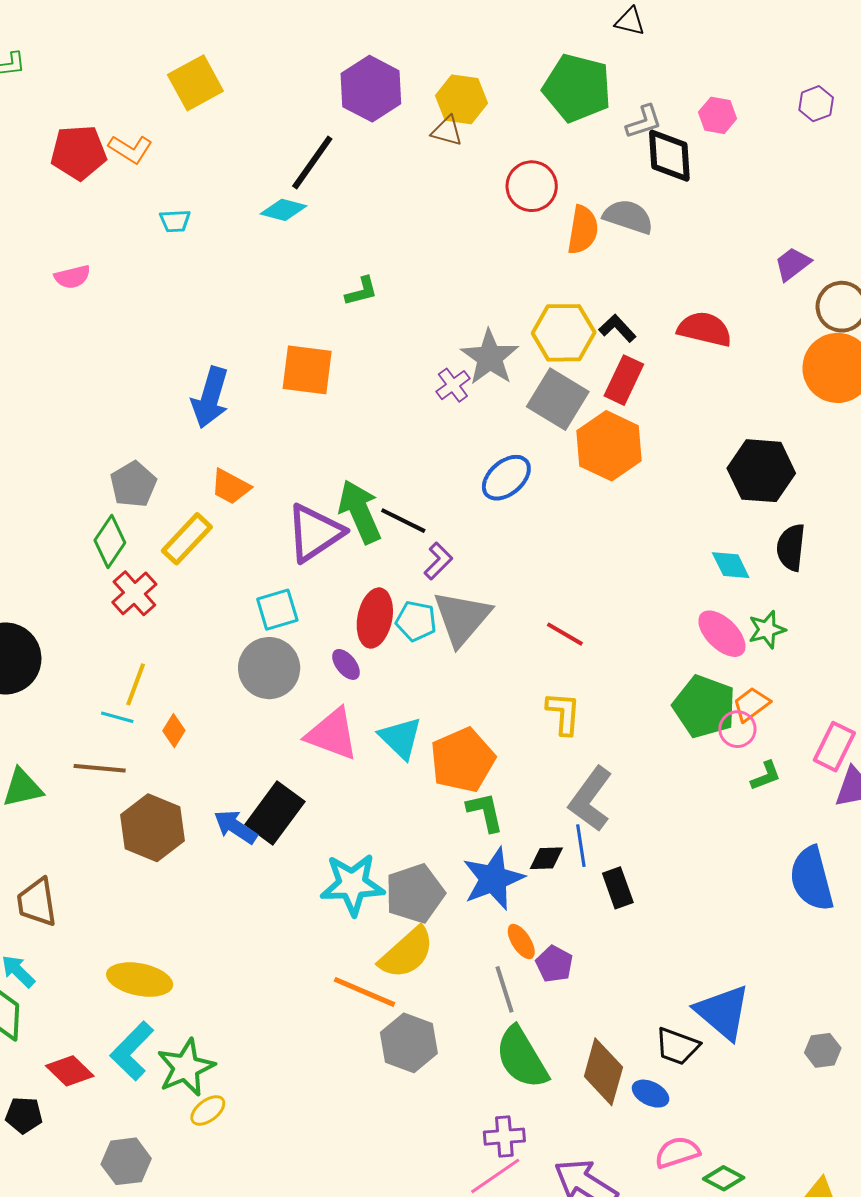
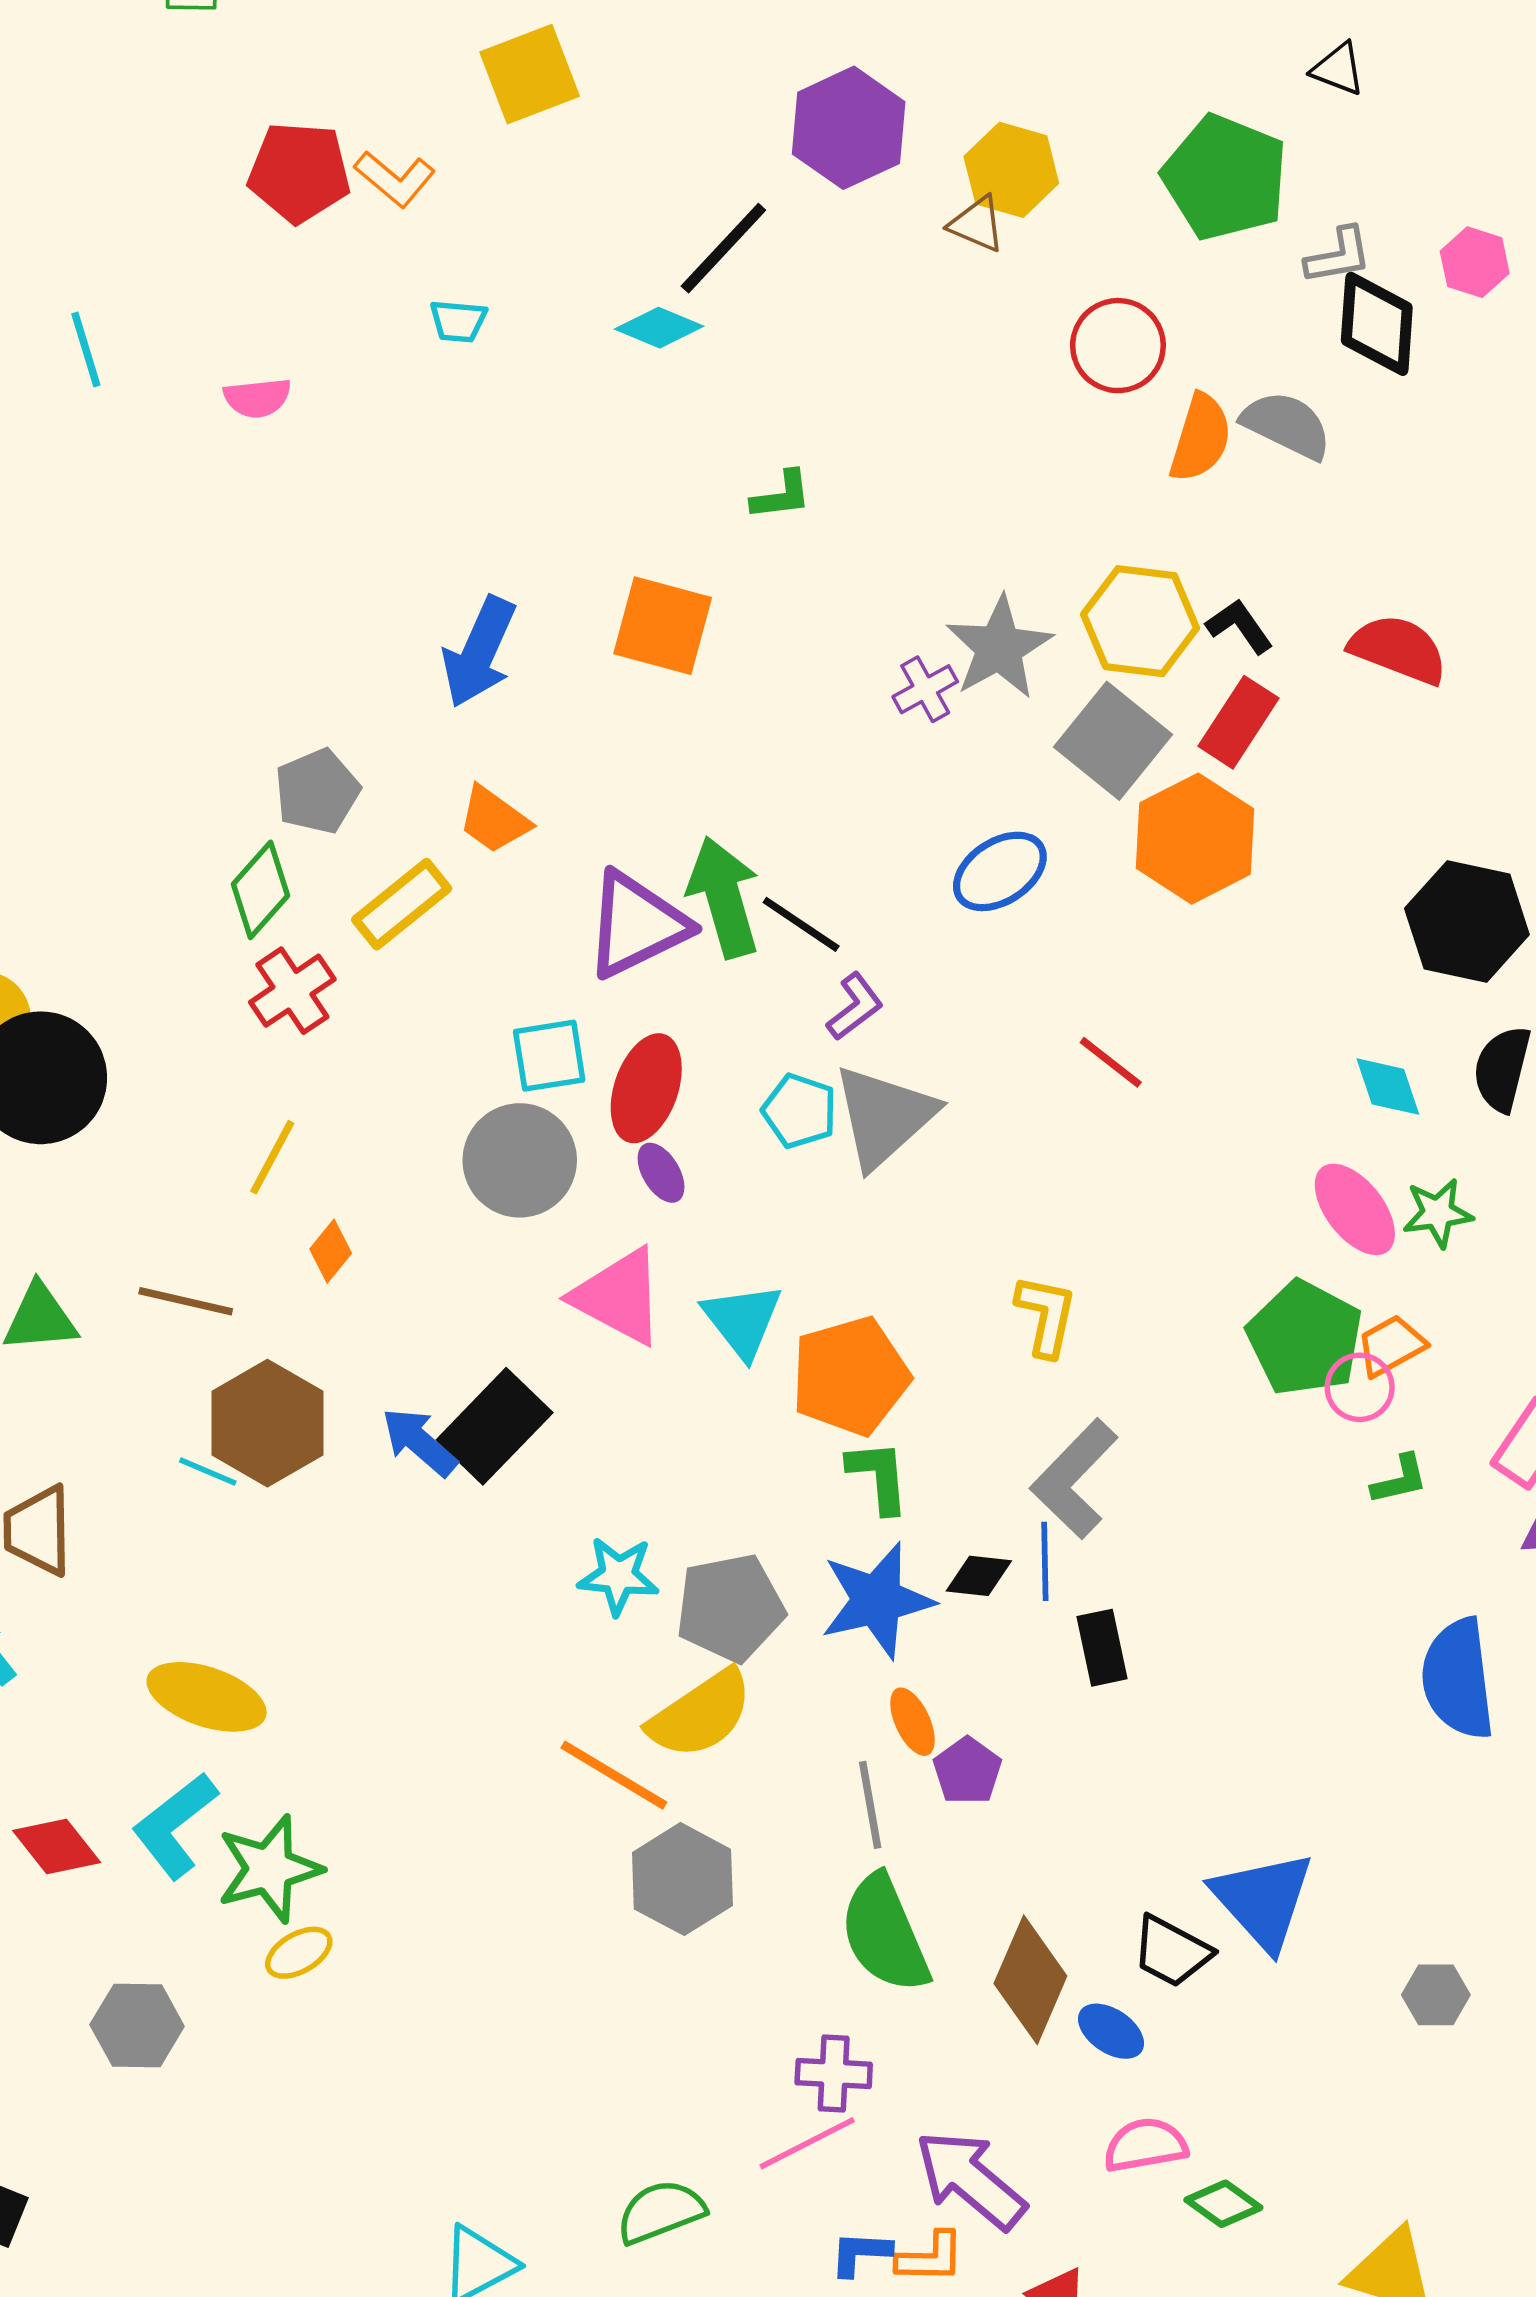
red ellipse: (375, 618) -> (646, 1088), moved
red line: (565, 634) -> (1111, 1062), moved
cyan line: (117, 717) -> (208, 1471), moved
cyan star: (352, 884) -> (618, 1576), size x0.7

